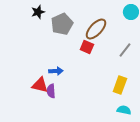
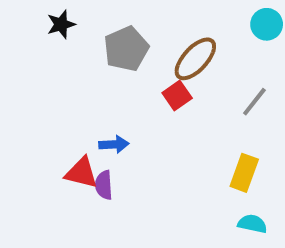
black star: (38, 12) -> (61, 24), moved
red square: (87, 47) -> (177, 96), turned 32

